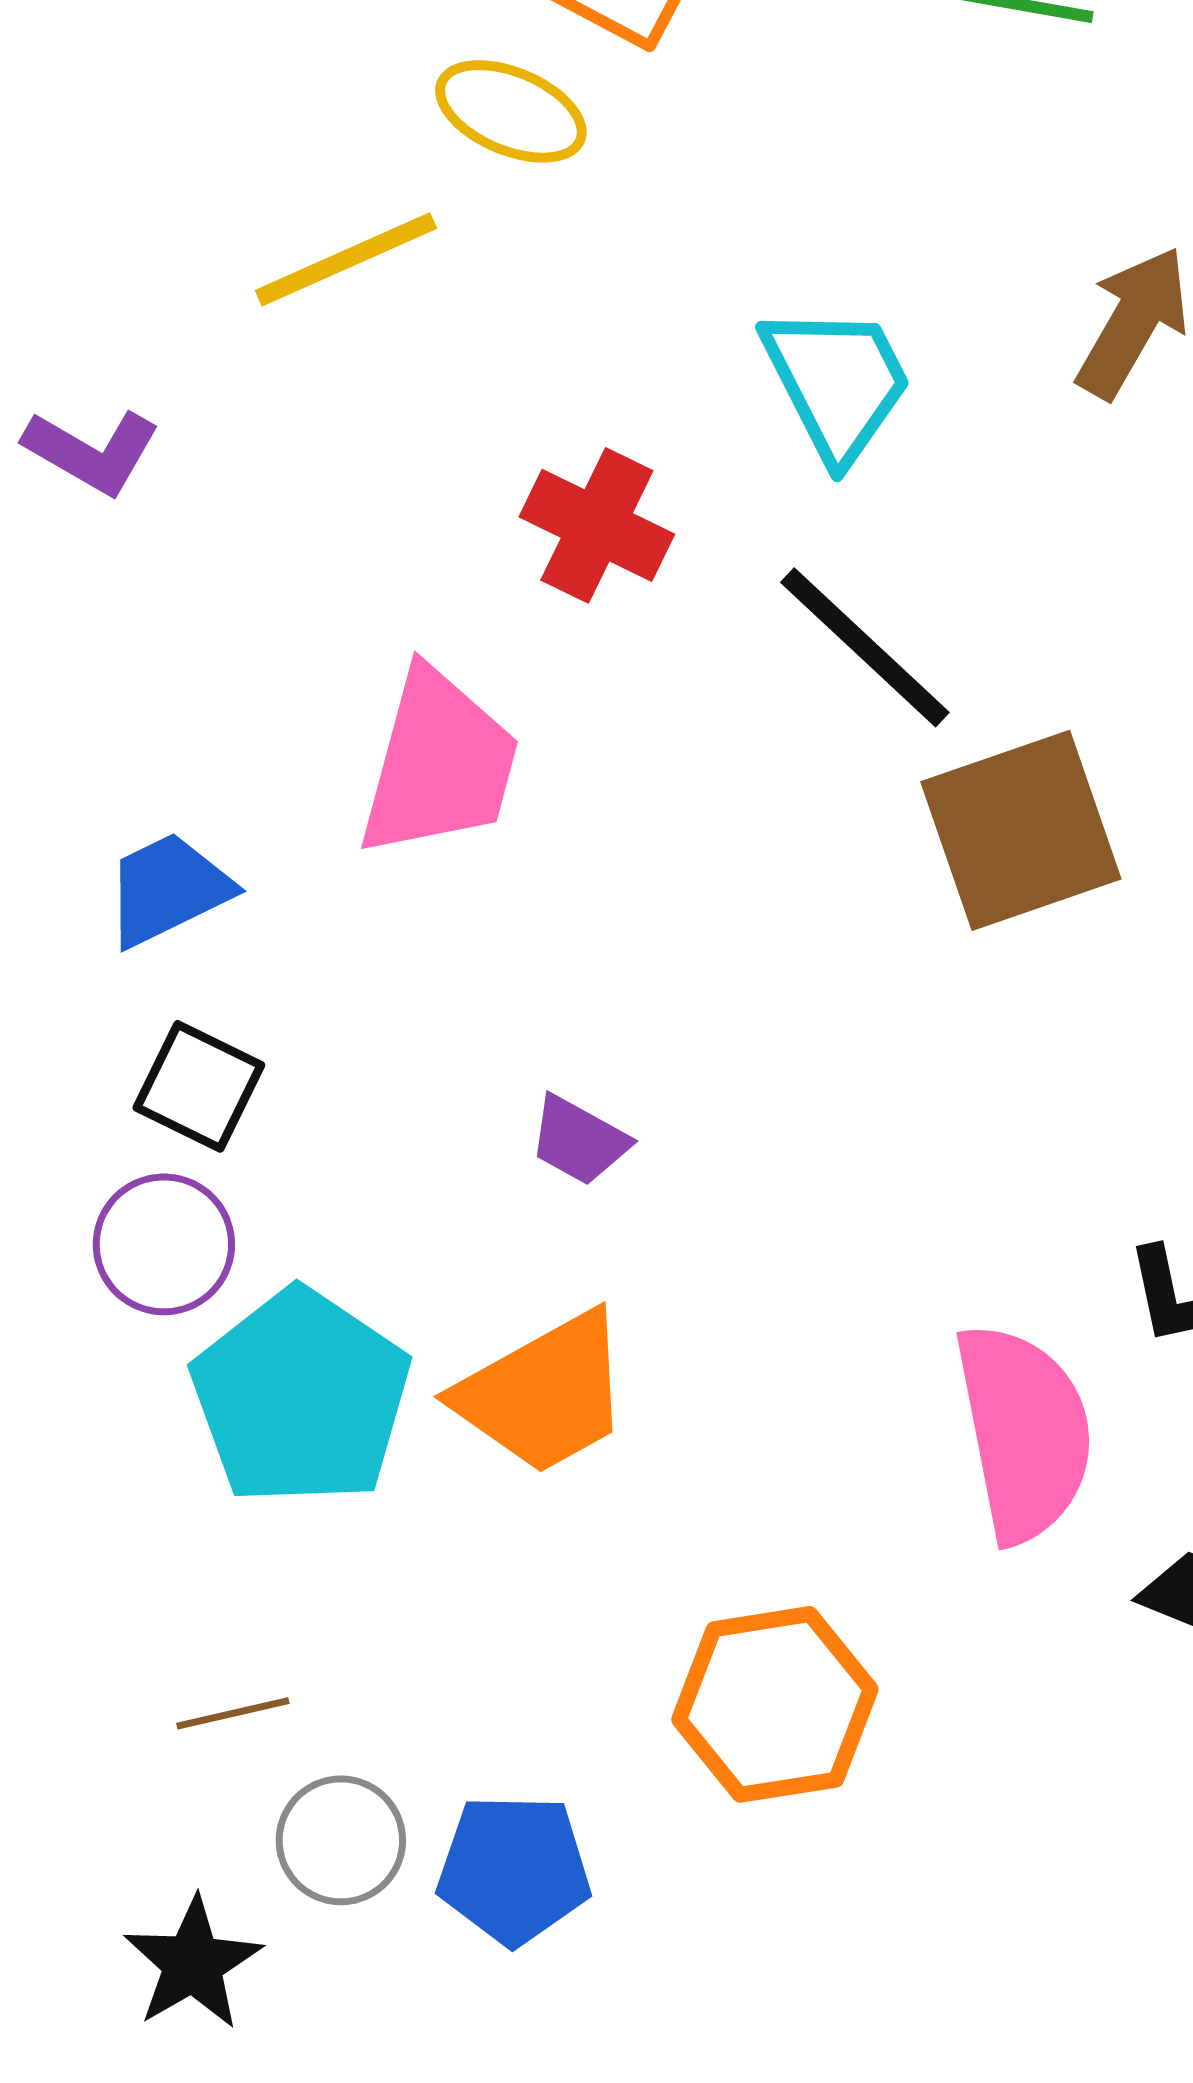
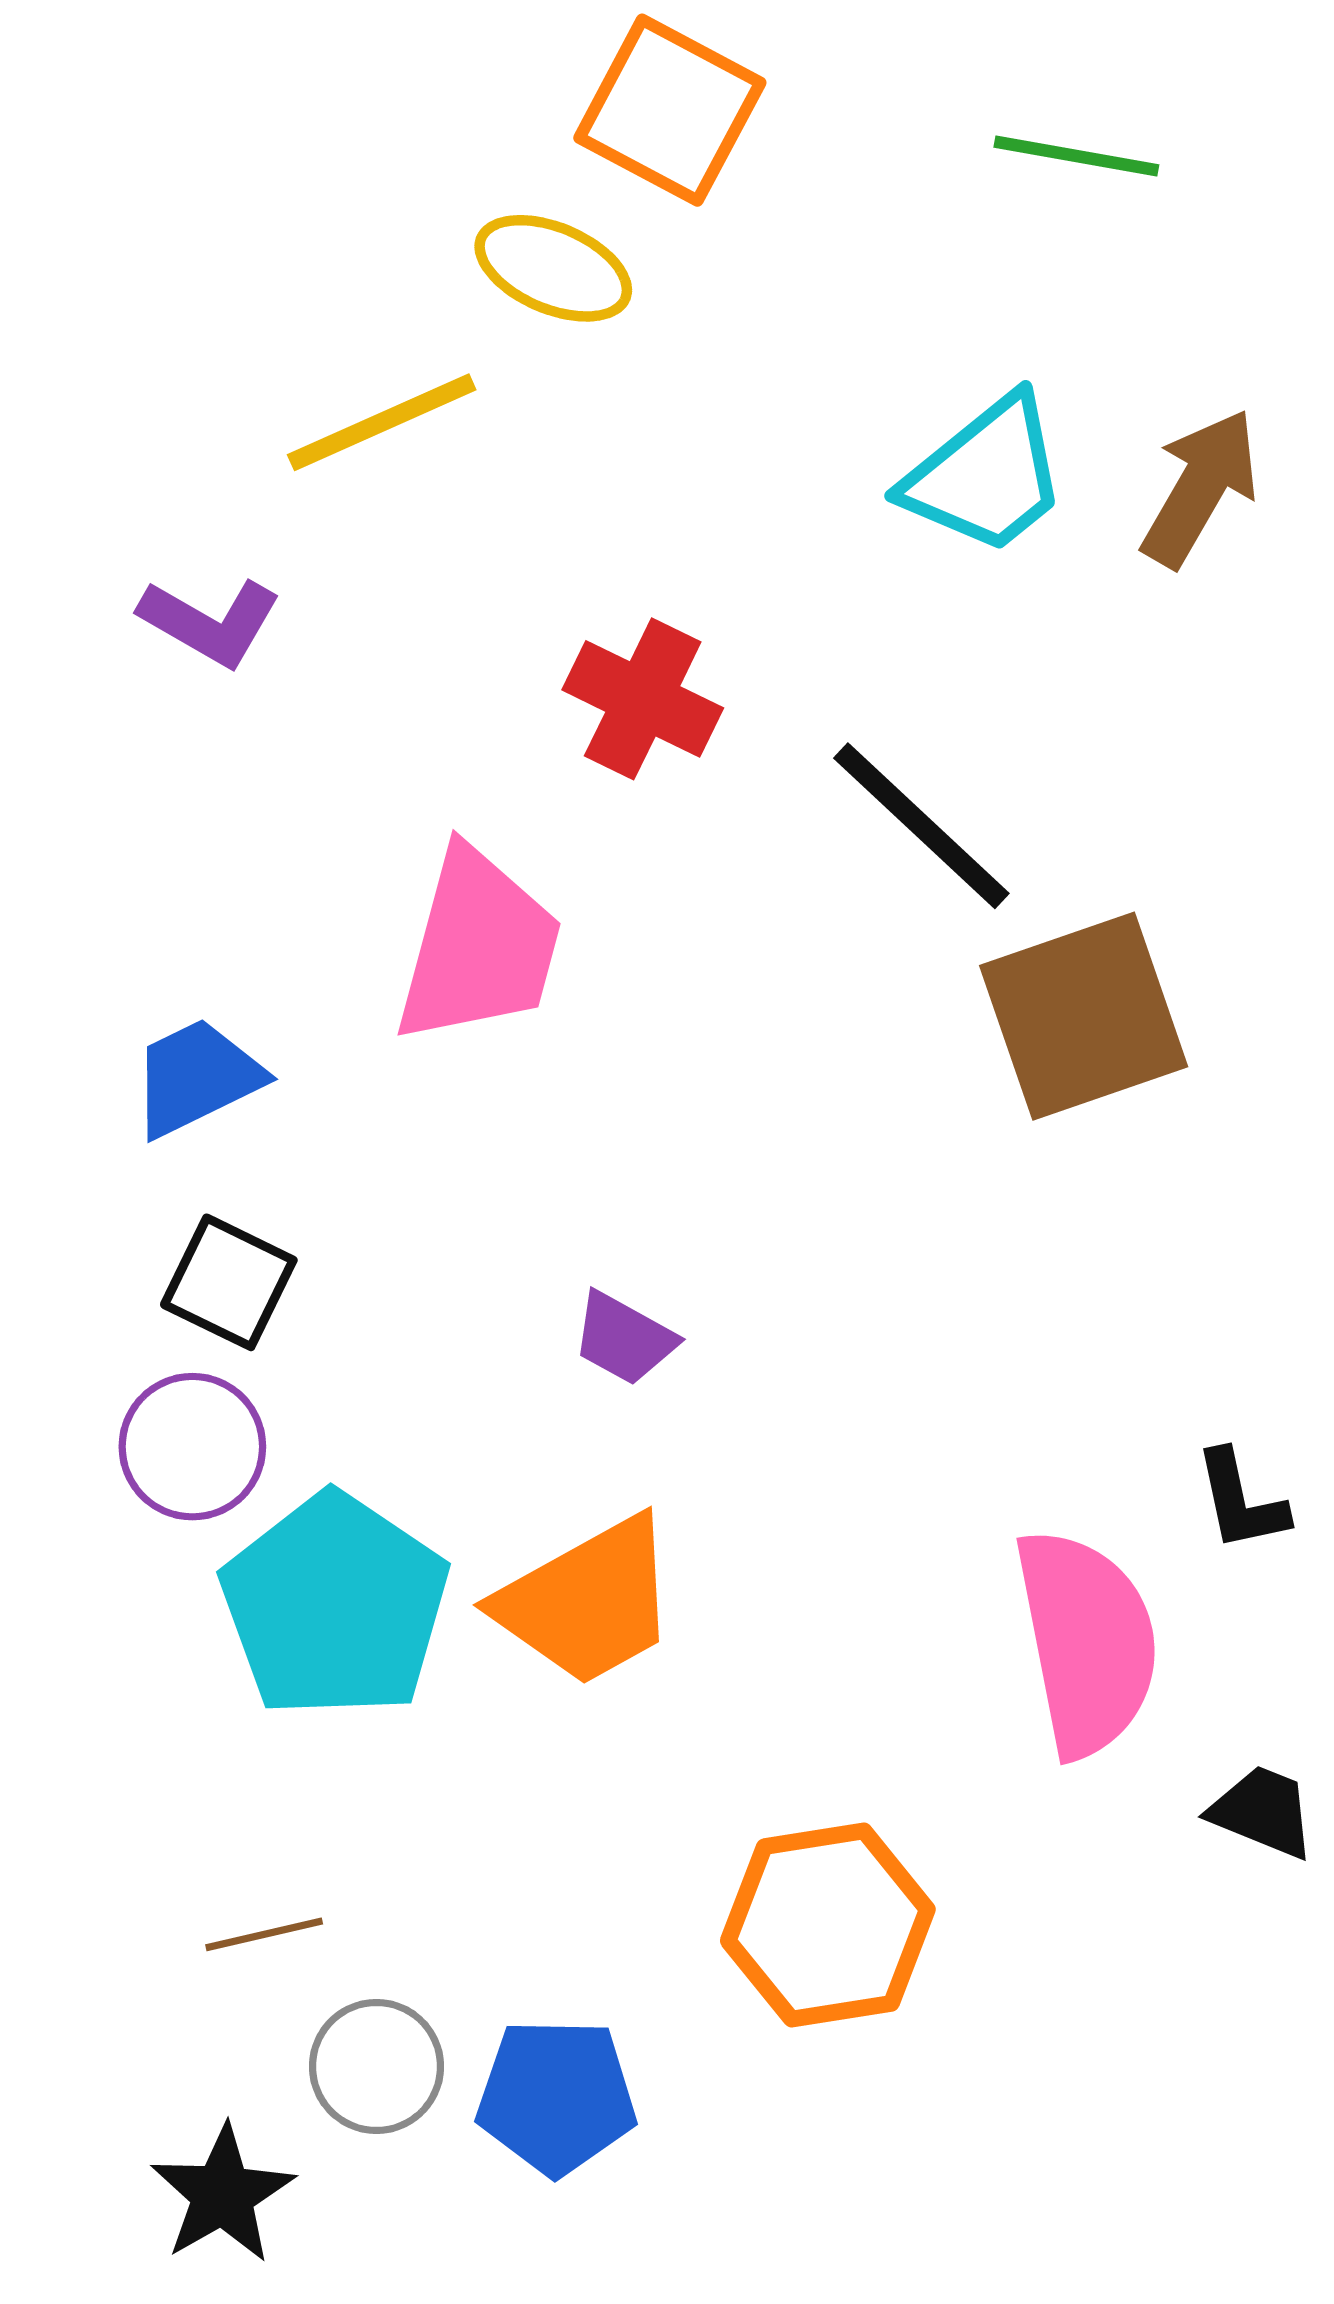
cyan trapezoid: (837, 382) -> (986, 475), moved, turned 78
purple L-shape: (92, 451) -> (210, 622), moved

